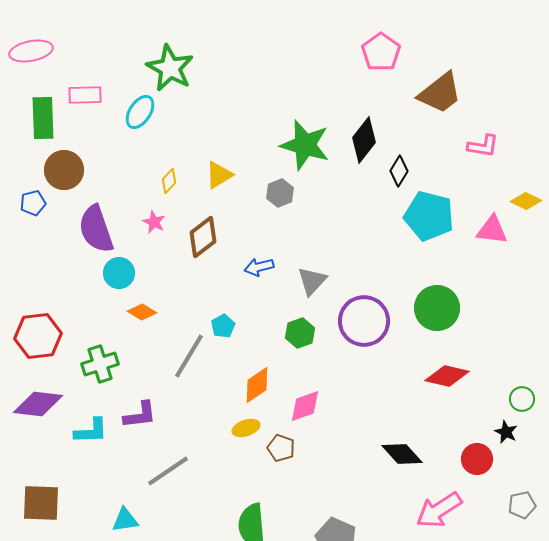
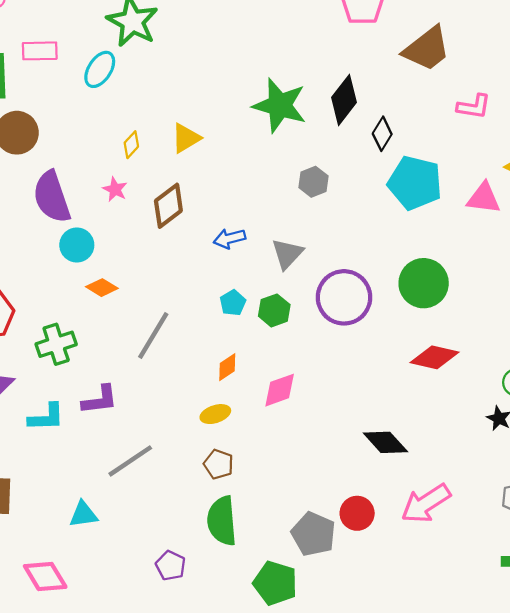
gray hexagon: (280, 193) -> (313, 182), moved
cyan pentagon: (223, 326) -> (233, 303), moved
orange diamond: (257, 385) -> (227, 367), size x0.7
brown pentagon: (281, 448) -> (219, 464), moved
red circle: (477, 459) -> (357, 513), moved

